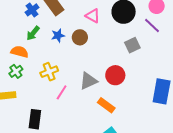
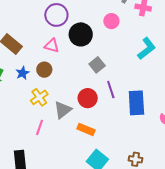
purple line: (152, 26) -> (111, 90), moved, turned 42
yellow cross: (49, 72) -> (39, 97), moved

